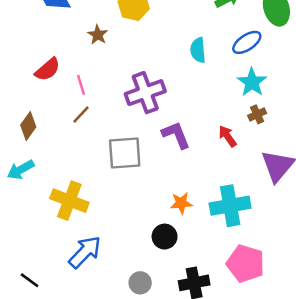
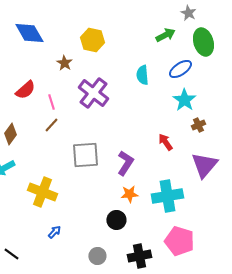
purple cross: (145, 93) -> (93, 93), moved, turned -32
brown cross: (257, 114) -> (198, 125), moved
purple L-shape: (176, 135) -> (125, 163), moved, turned 55
blue arrow: (85, 252) -> (54, 232), size x0.5

